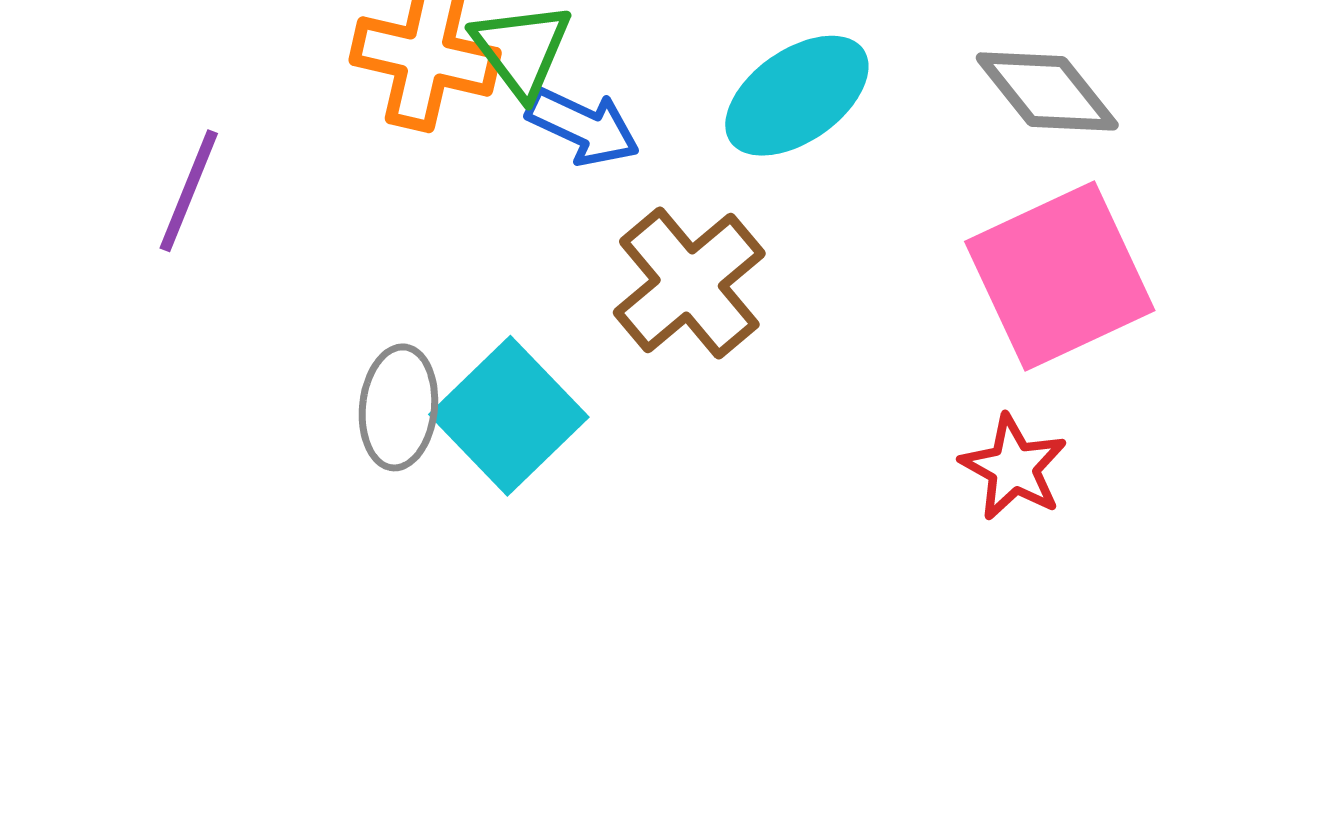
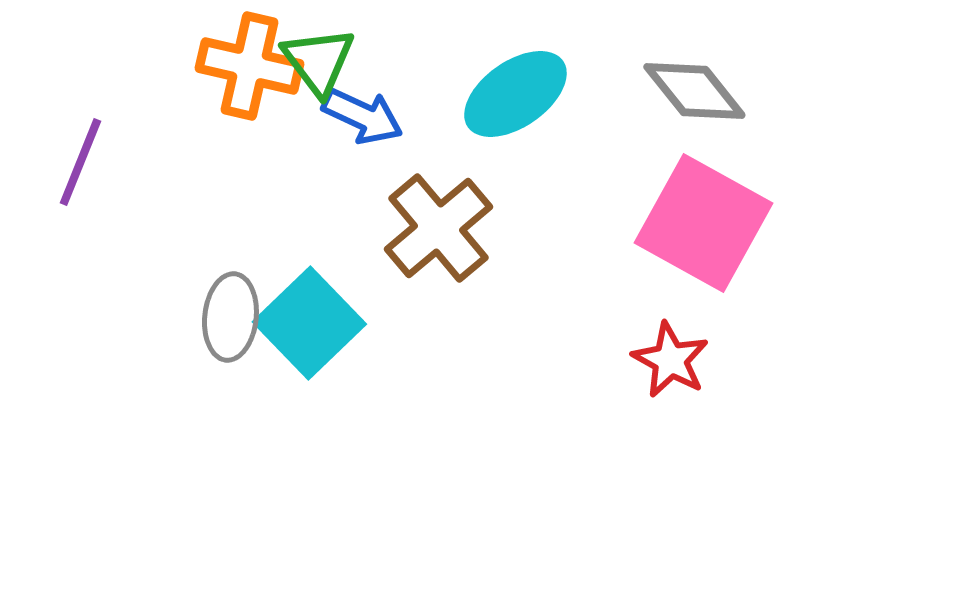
pink square: (1060, 276) -> (703, 223), turned -36

